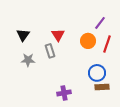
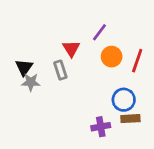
purple line: (100, 23) -> (99, 32), moved
black triangle: (23, 35) -> (24, 67), moved
purple cross: (64, 93) -> (101, 127), moved

